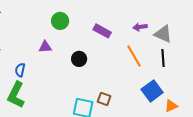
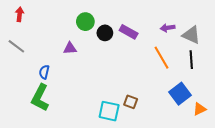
black circle: (79, 59) -> (105, 33), moved

